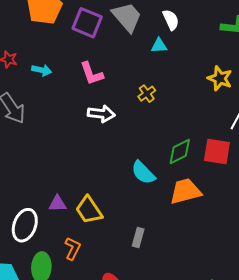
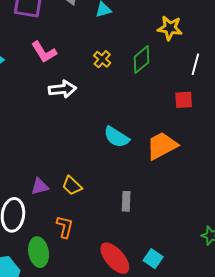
green diamond: (180, 151) -> (141, 60), moved
red square: (217, 151) -> (184, 100), size x0.7
yellow trapezoid: (89, 210) -> (72, 186), size x0.7

